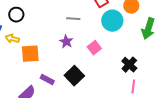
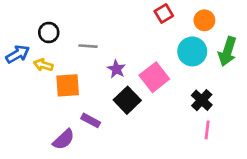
gray line: (73, 19) -> (88, 46), moved
cyan circle: (112, 21) -> (192, 51), moved
pink square: (94, 48) -> (154, 77), size x1.5
black square: (74, 76) -> (127, 100), moved

